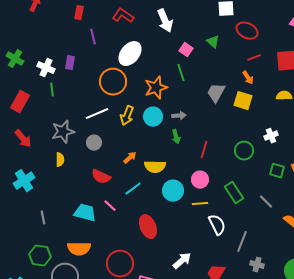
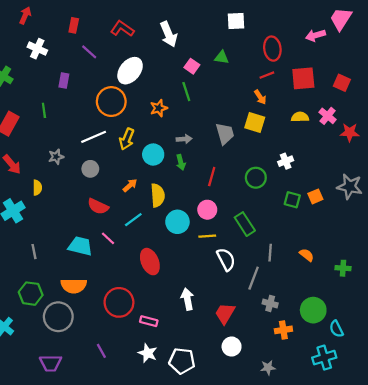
red ellipse: (247, 31) -> (272, 49), moved, turned 55
purple line: (93, 37) -> (89, 52), turned -35
green triangle: (213, 42) -> (222, 57), turned -32
white cross: (46, 68) -> (37, 49), moved
orange star: (156, 88) -> (159, 108), size x0.7
gray trapezoid: (216, 93) -> (225, 134), moved, turned 135
cyan circle: (153, 117) -> (153, 155), moved
gray star: (63, 132) -> (56, 157), size x0.6
yellow semicircle: (60, 160) -> (37, 188), moved
yellow semicircle: (155, 167) -> (158, 195), turned -95
gray line: (266, 202) -> (270, 253), moved, turned 49
white arrow: (182, 261) -> (187, 299), turned -60

